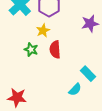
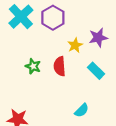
yellow star: (43, 31) -> (75, 45), moved
cyan rectangle: (88, 74) -> (96, 71), moved

